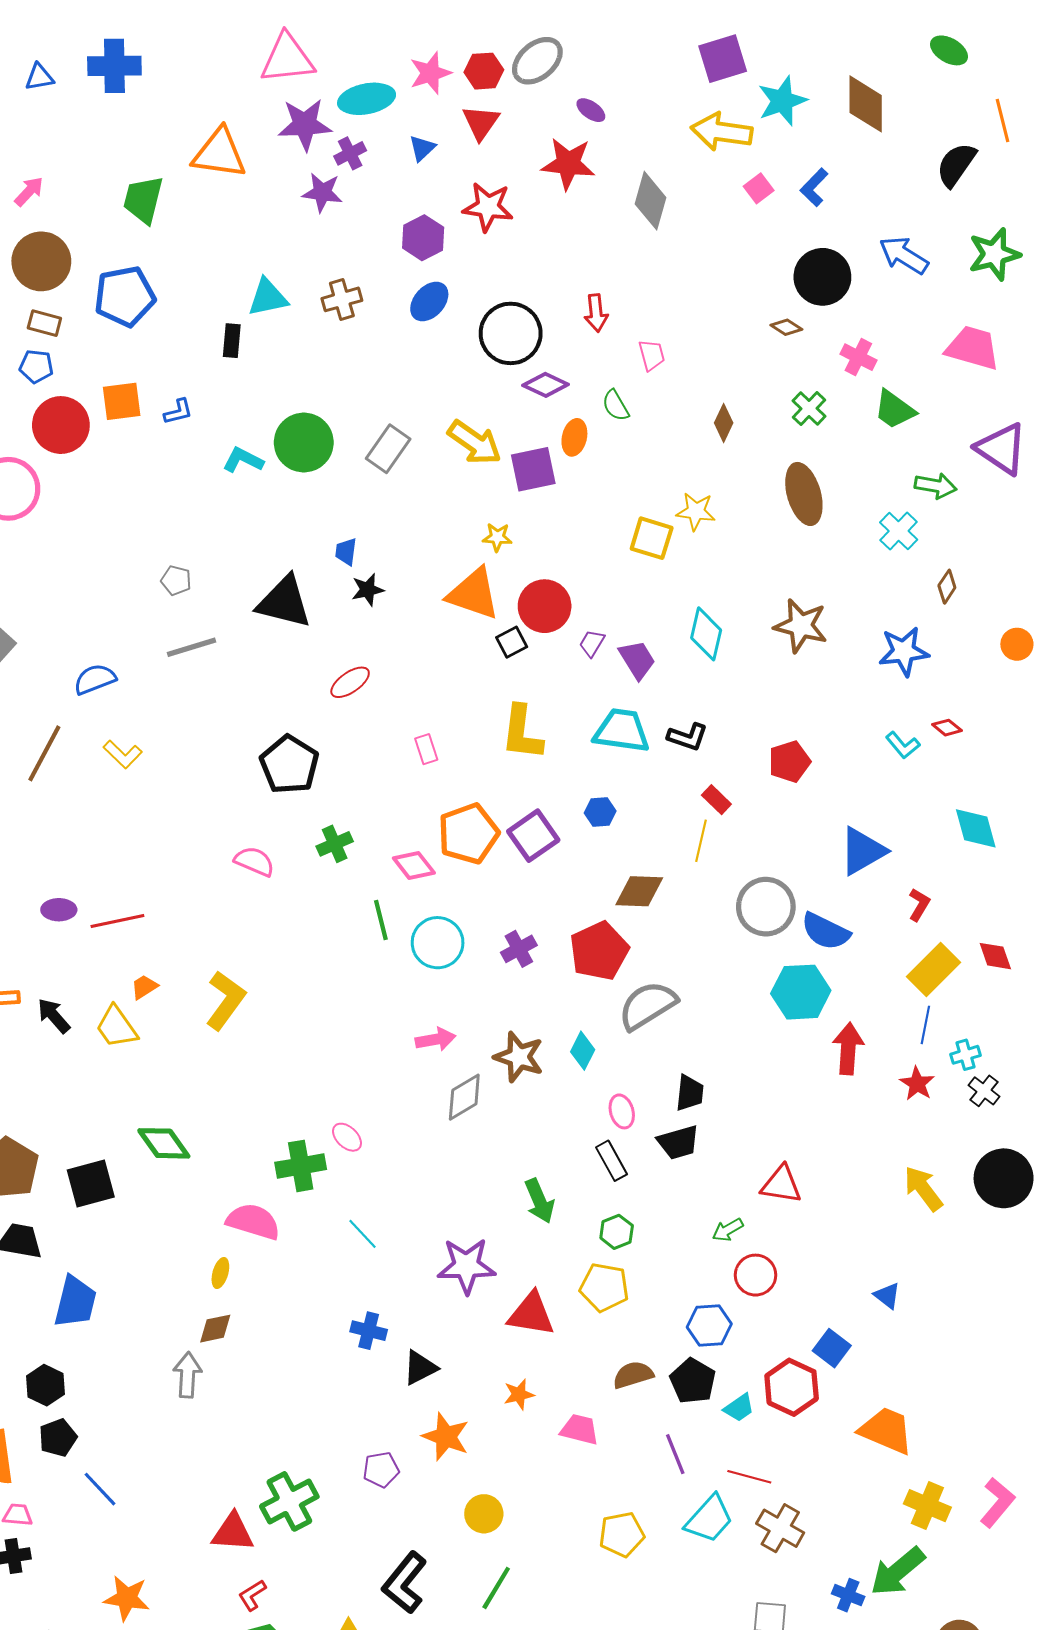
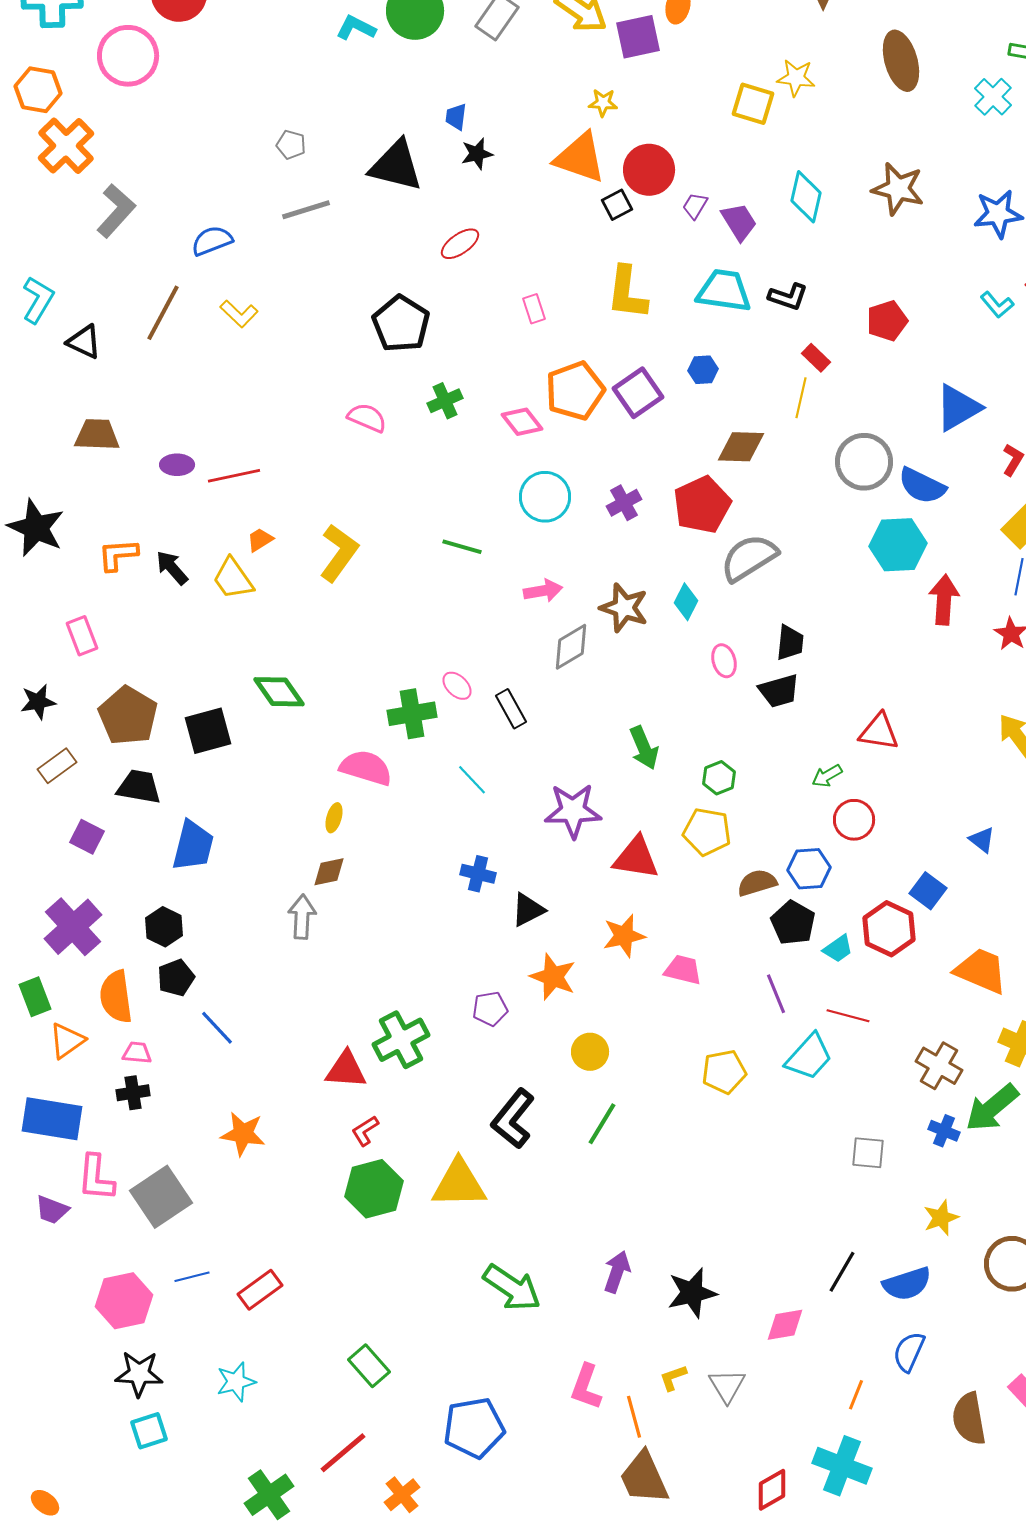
green line: (381, 920) -> (462, 547), moved, turned -60
black rectangle: (611, 1161) -> (511, 709), moved
brown semicircle: (633, 1375) -> (757, 883), moved
orange star: (519, 1394) -> (624, 936), size x1.4
brown cross: (780, 1528) -> (939, 1066), moved

